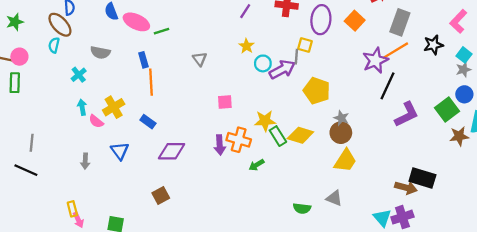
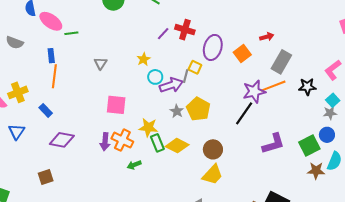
purple line: (245, 11) -> (163, 34), moved
black line: (388, 86) -> (244, 113), moved
pink square: (225, 102) -> (116, 105), size x1.5
gray star: (341, 118) -> (177, 111), moved

